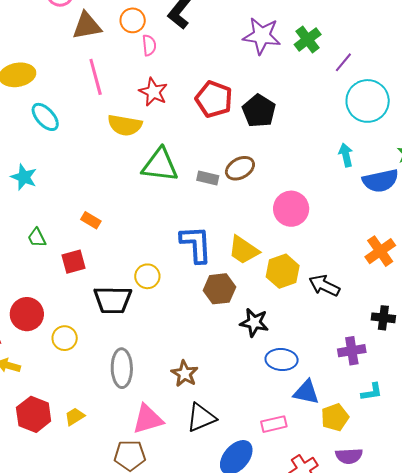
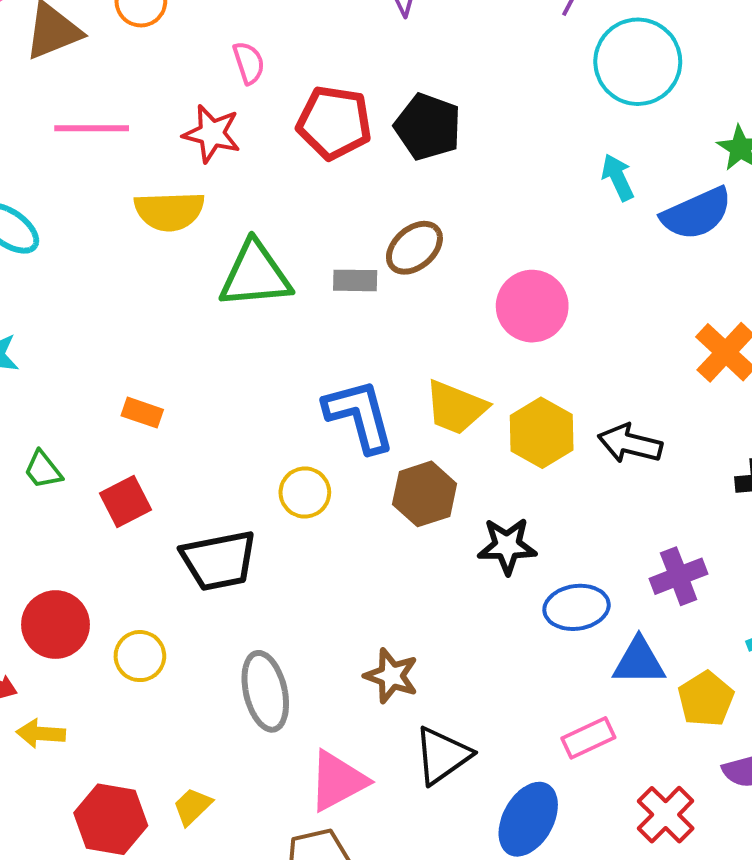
pink semicircle: (149, 45) -> (249, 63), moved
pink line: (96, 77) -> (92, 128), turned -63
yellow circle: (147, 276) -> (305, 493), moved
purple cross: (352, 351) -> (679, 576), moved

